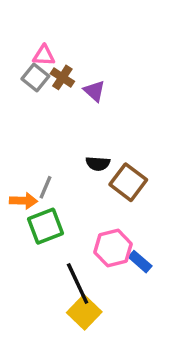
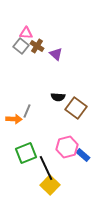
green square: (45, 226) -> (26, 153), moved

